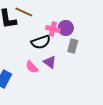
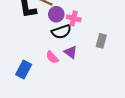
purple circle: (66, 28) -> (56, 14), moved
gray rectangle: (73, 46) -> (101, 41), moved

